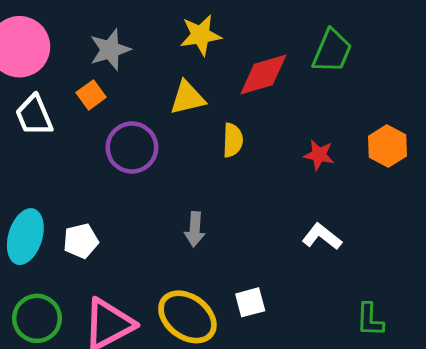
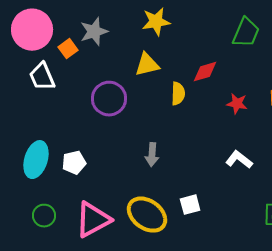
red diamond: (263, 74) -> (205, 72), moved, size x0.7
orange square: (91, 95) -> (68, 49), moved
green circle: (37, 318) -> (44, 216), size x0.7

